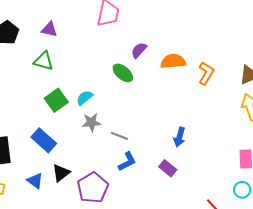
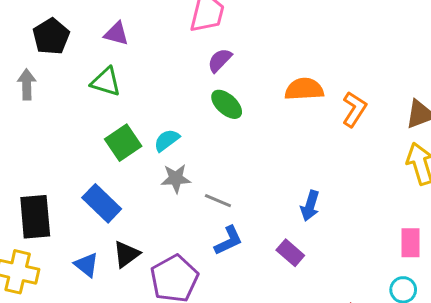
purple semicircle: (139, 50) -> (220, 60), moved

